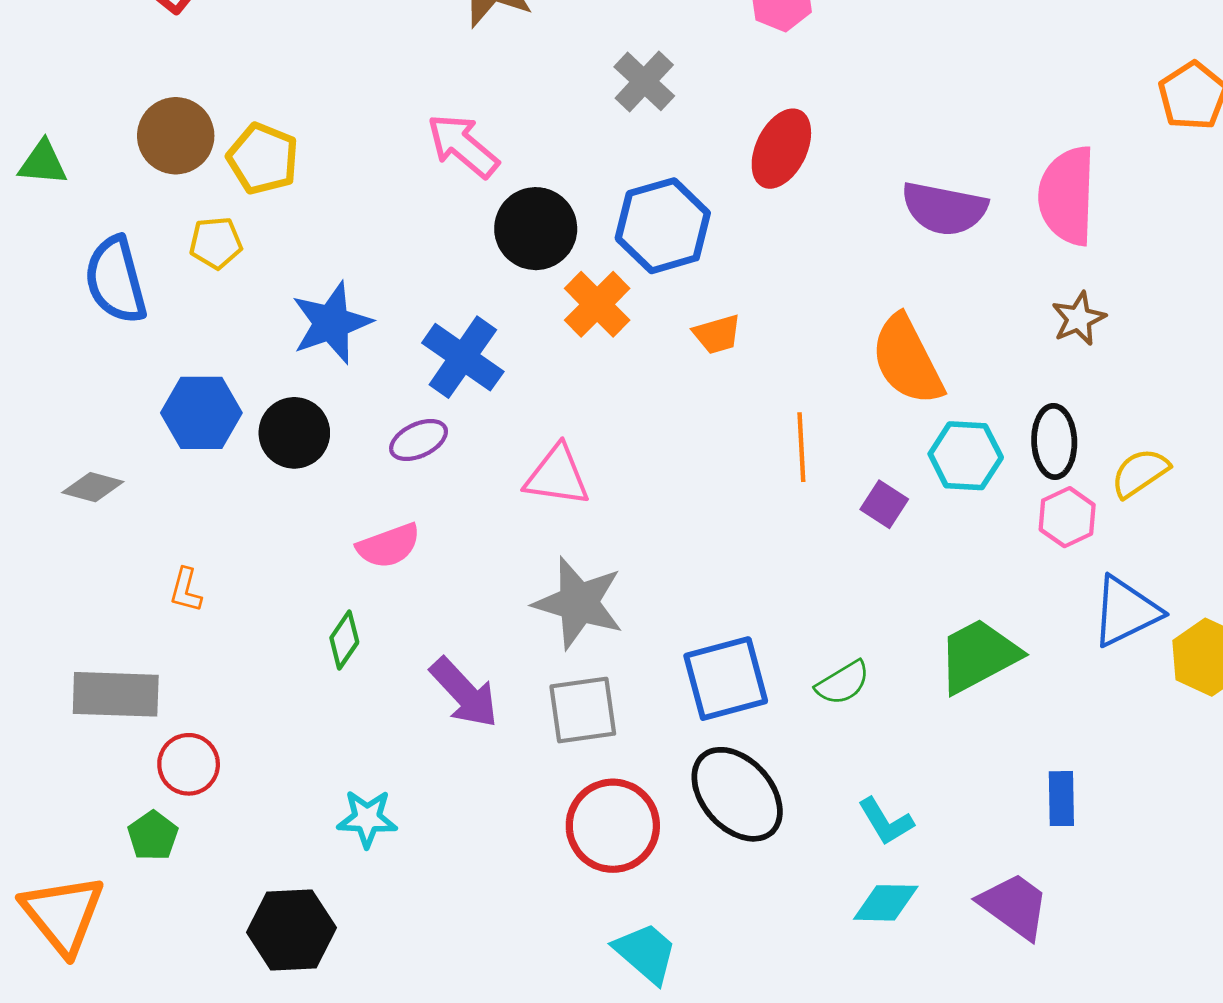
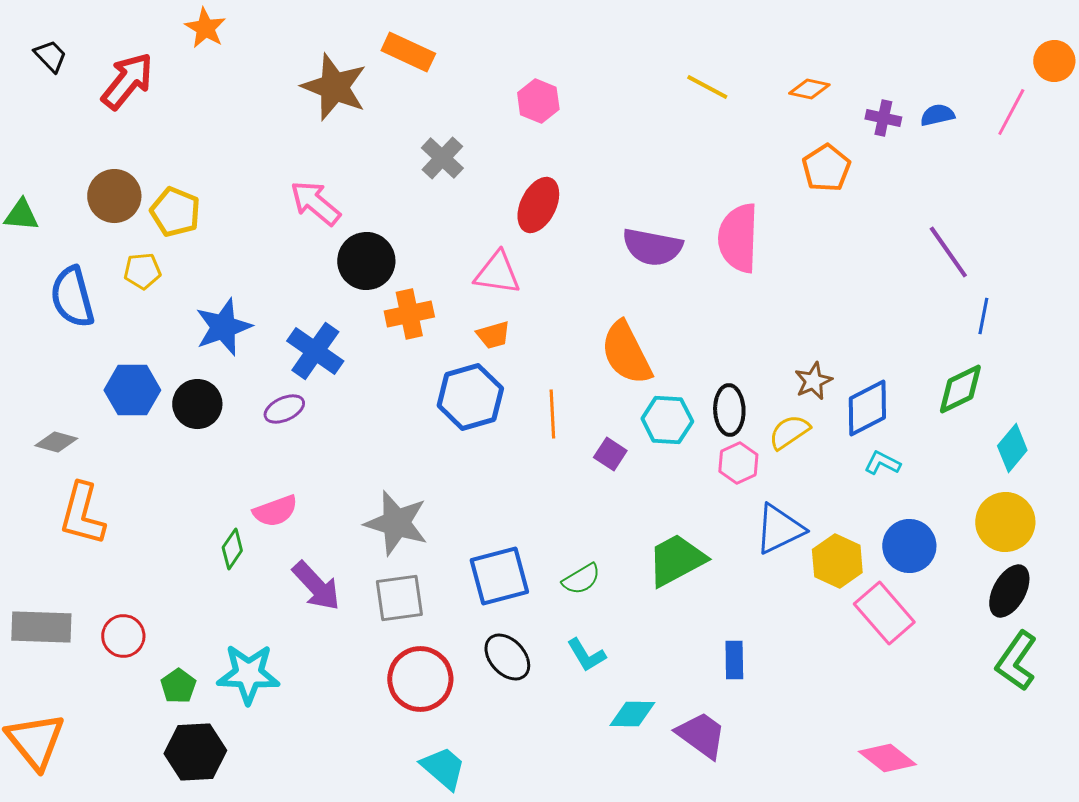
blue hexagon: (663, 226) -> (470, 397), moved
orange cross: (597, 304) -> (409, 314), turned 33
brown star: (1079, 319) -> (813, 381), moved
pink triangle: (557, 476) -> (497, 273), moved
pink semicircle: (389, 546) -> (275, 511), moved
orange L-shape: (186, 590) -> (82, 514), moved, size x2.0
gray rectangle: (116, 694) -> (41, 627), moved
black ellipse: (737, 794) -> (507, 657), size x0.7
cyan star: (367, 819) -> (248, 674), size x1.5
cyan L-shape: (886, 821) -> (586, 655), moved
green pentagon: (153, 836) -> (178, 686), moved
cyan diamond: (886, 903) -> (632, 714), moved

